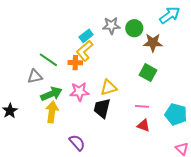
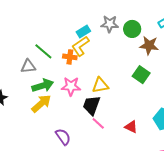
pink line: (142, 106) -> (98, 123), moved, turned 32
yellow arrow: (52, 112) -> (41, 103), turned 35

